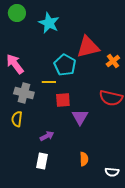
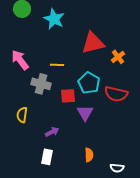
cyan pentagon: (65, 65) -> (89, 83), moved
yellow line: (49, 82) -> (57, 65), moved
gray cross: (24, 93) -> (41, 84), moved

